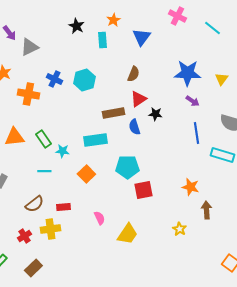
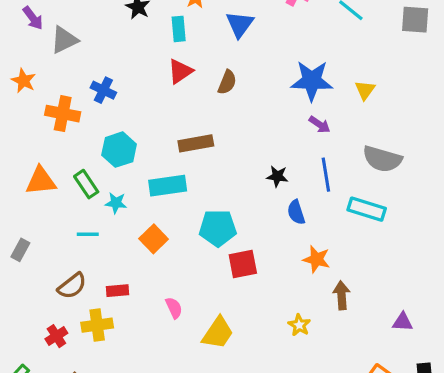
cyan hexagon: (84, 80) -> (119, 150), moved
red triangle: (138, 99) -> (180, 71), moved
black star: (155, 114) -> (277, 176), moved
blue semicircle: (134, 127) -> (296, 212), moved

